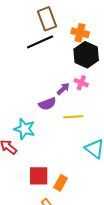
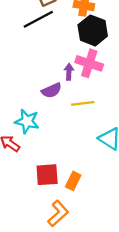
pink cross: (81, 83) -> (89, 63), size x1.6
purple arrow: (63, 89) -> (69, 72), turned -40

